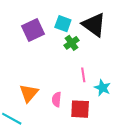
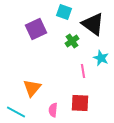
cyan square: (63, 24) -> (64, 12), moved
cyan star: (102, 88) -> (101, 58), moved
pink semicircle: (57, 99) -> (53, 110), moved

